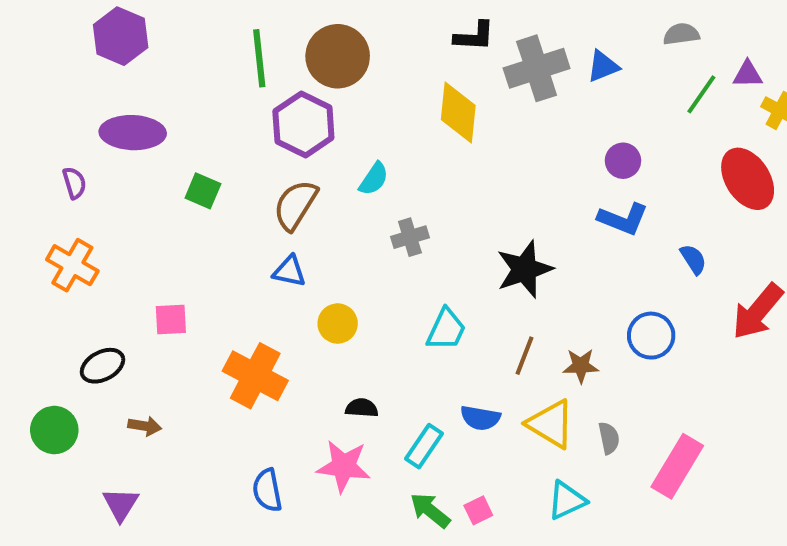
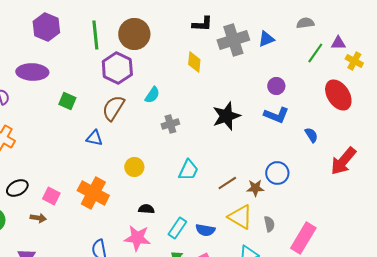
purple hexagon: (121, 36) -> (46, 27), moved
yellow diamond: (458, 112) -> (194, 62), size x0.7
black star: (525, 269) -> (226, 116), moved
blue triangle: (289, 271) -> (94, 138), moved
pink square: (171, 319) -> (51, 196), moved, turned 30
blue circle: (651, 336) -> (277, 173), moved
brown line: (525, 356) -> (227, 183), turned 36
blue semicircle: (480, 418) -> (205, 230), moved

